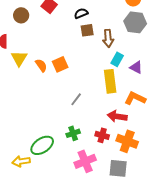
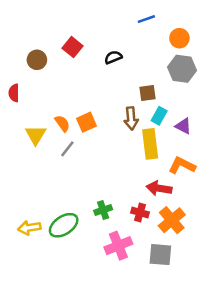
brown square: (87, 30) -> (148, 93), moved
brown arrow: (108, 38) -> (131, 118), moved
yellow triangle: (19, 58) -> (36, 135), moved
gray line: (76, 99) -> (67, 149), moved
orange cross: (127, 141) -> (172, 220), turned 30
yellow arrow: (21, 161) -> (29, 228), moved

